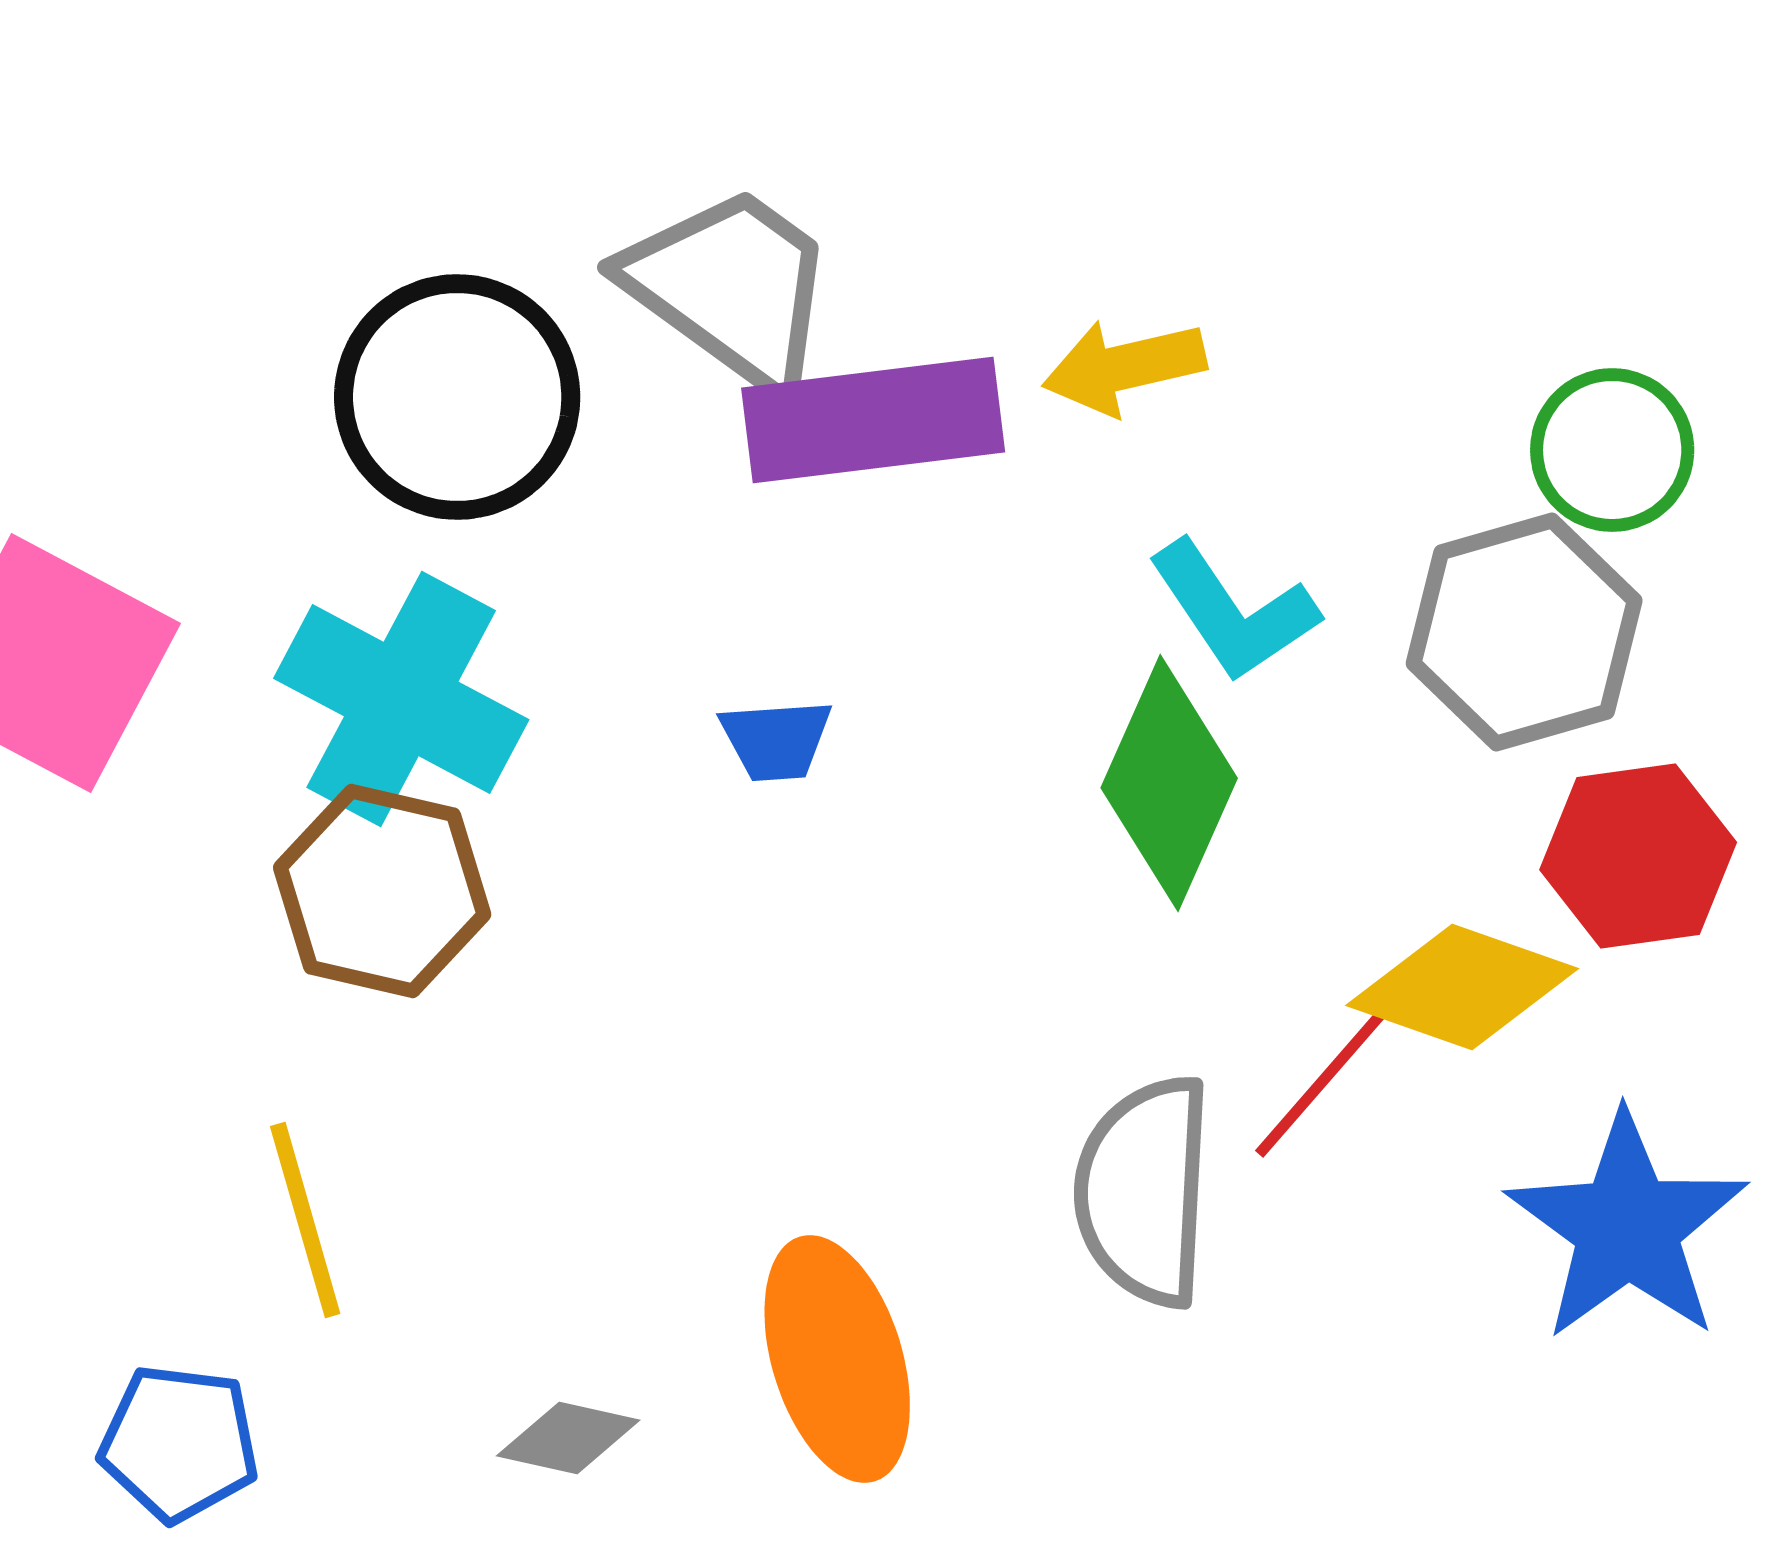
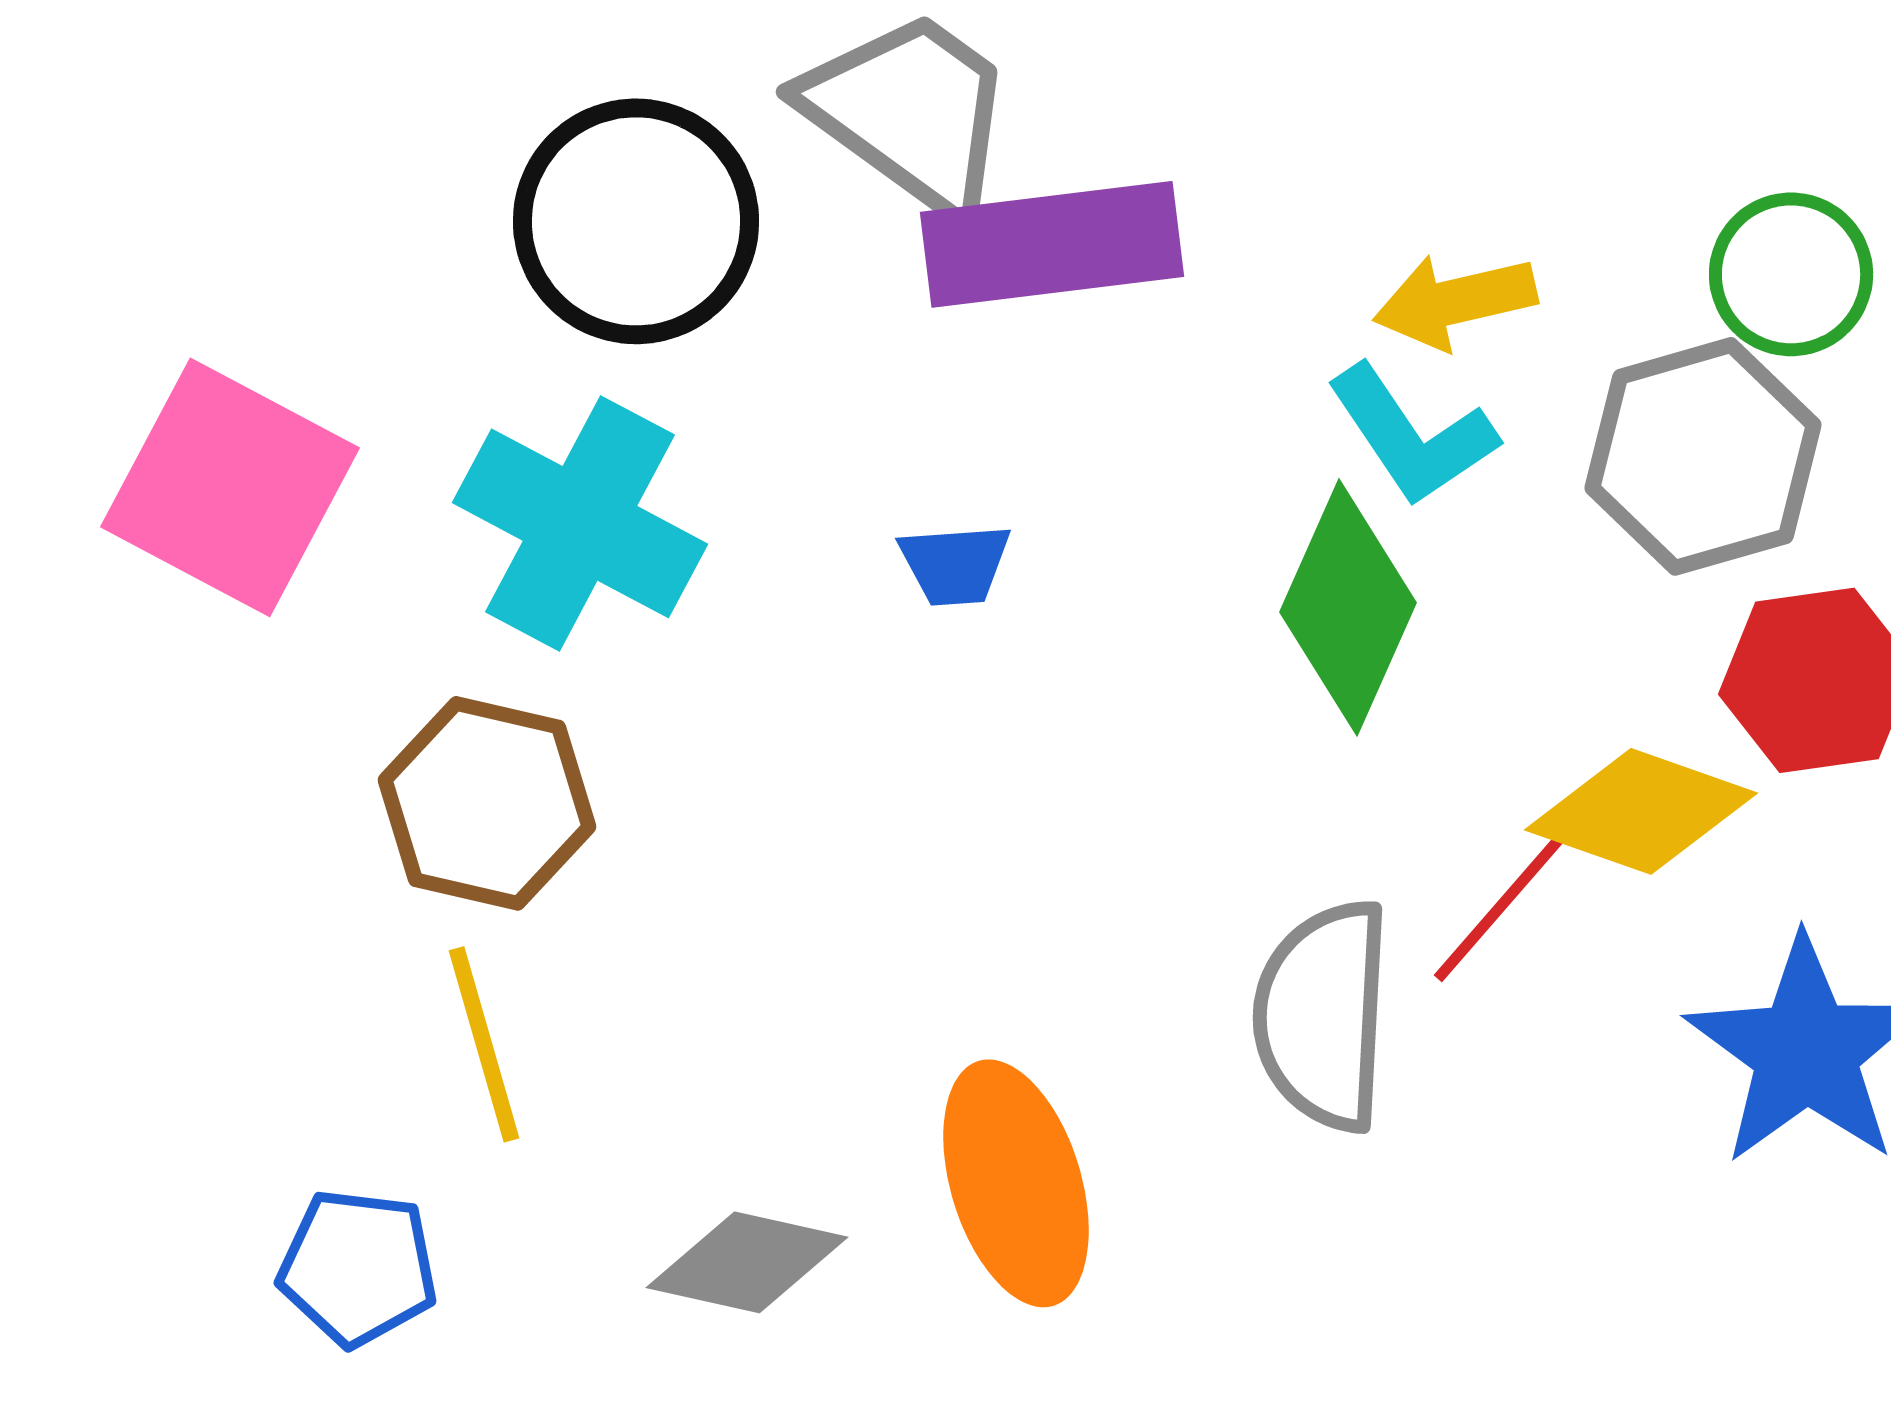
yellow arrow: (1124, 367) -> (1455, 301), moved
brown hexagon: (382, 891) -> (487, 803), moved
gray diamond: (568, 1438) -> (747, 1262), size x1.4

